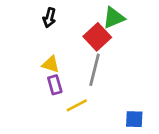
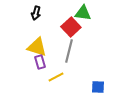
green triangle: (114, 18) -> (83, 13), turned 30
yellow triangle: (51, 64) -> (37, 47), size x1.5

